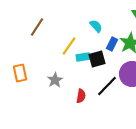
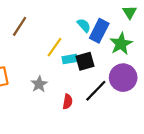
blue rectangle: (112, 44) -> (99, 31), moved, size x1.5

